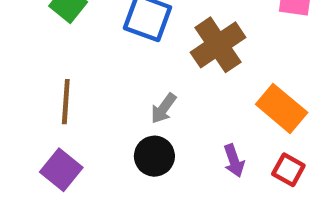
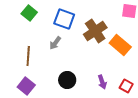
gray arrow: (164, 108) -> (55, 43), moved
orange rectangle: (282, 108) -> (120, 45), moved

